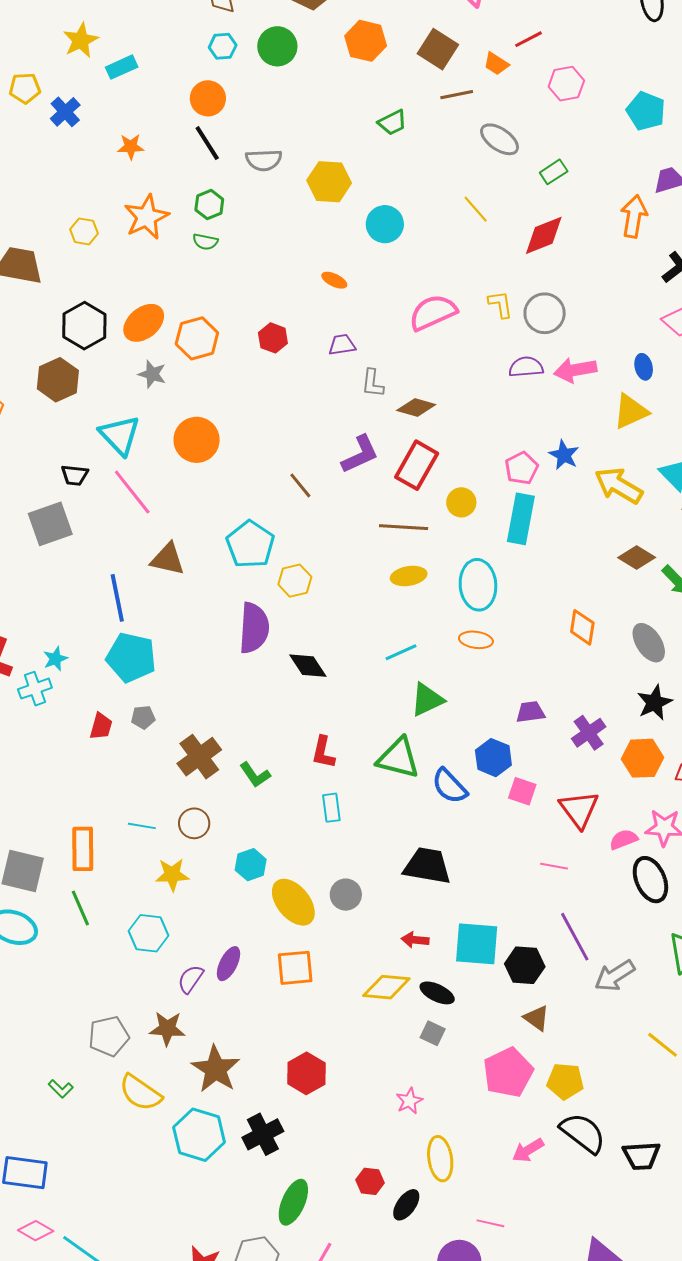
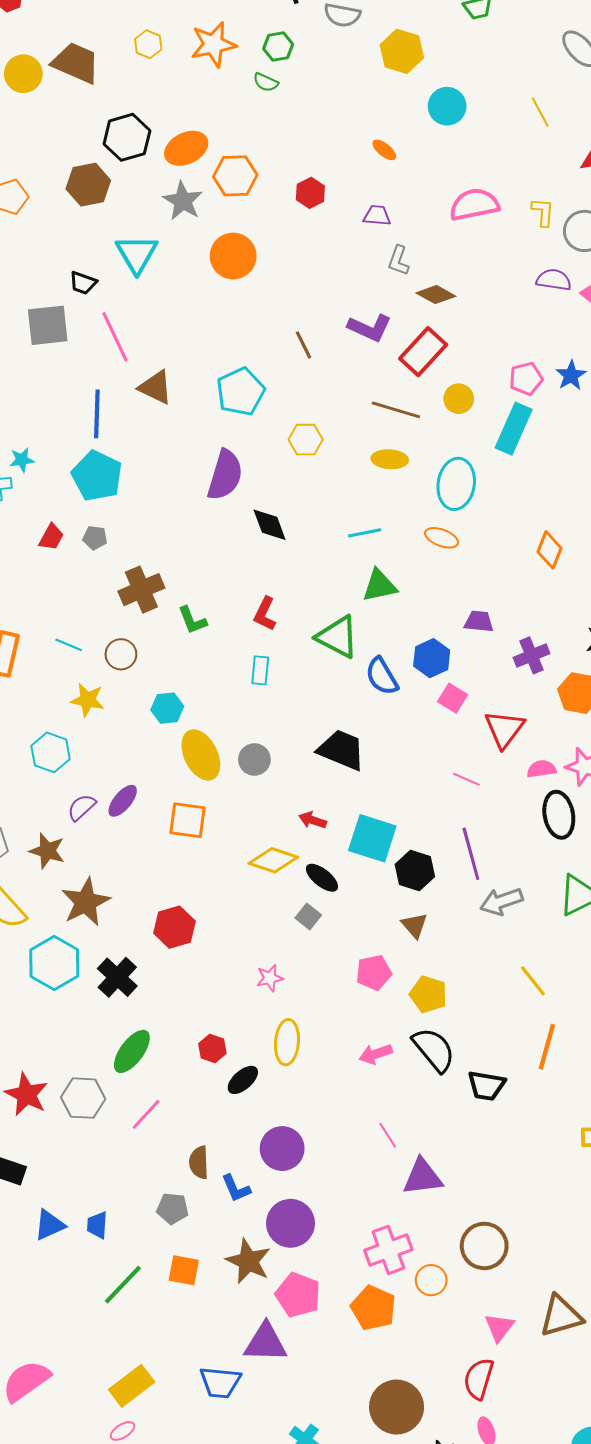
gray star: (152, 374) -> (183, 201), size x1.4
orange circle: (197, 440) -> (233, 256), moved
purple L-shape: (360, 454) -> (370, 328), turned 36
pink line: (132, 492) -> (115, 337), moved
yellow hexagon: (295, 581) -> (306, 440), moved
pink pentagon: (508, 1072) -> (374, 973), size x0.7
black cross: (263, 1134) -> (117, 977), turned -33
pink line: (490, 1223) -> (388, 1135), moved, turned 32

